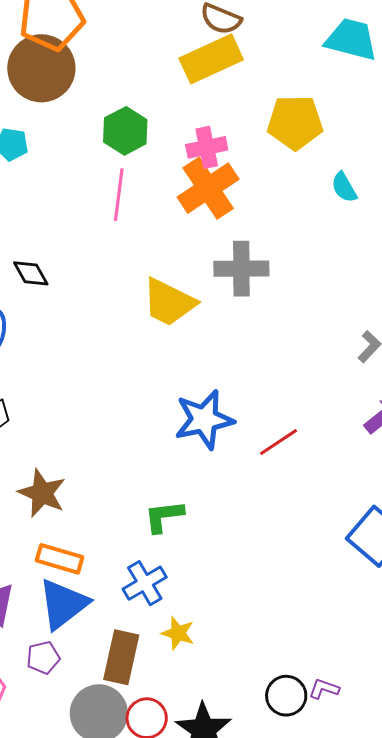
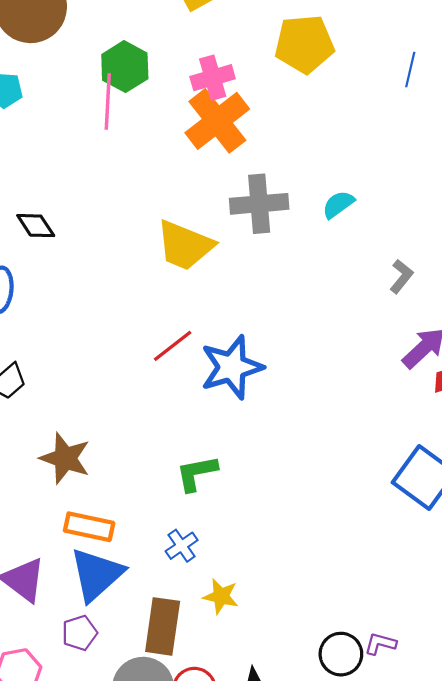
cyan semicircle: (344, 187) -> (338, 204), moved, turned 88
pink line: (119, 195) -> (108, 101), moved
red line: (279, 442) -> (173, 346), moved
blue cross: (145, 583) -> (182, 546), size x0.7

